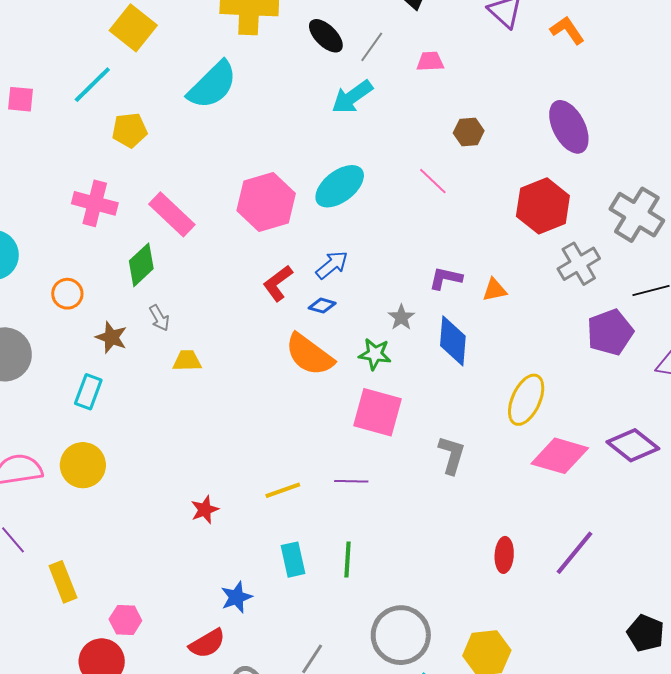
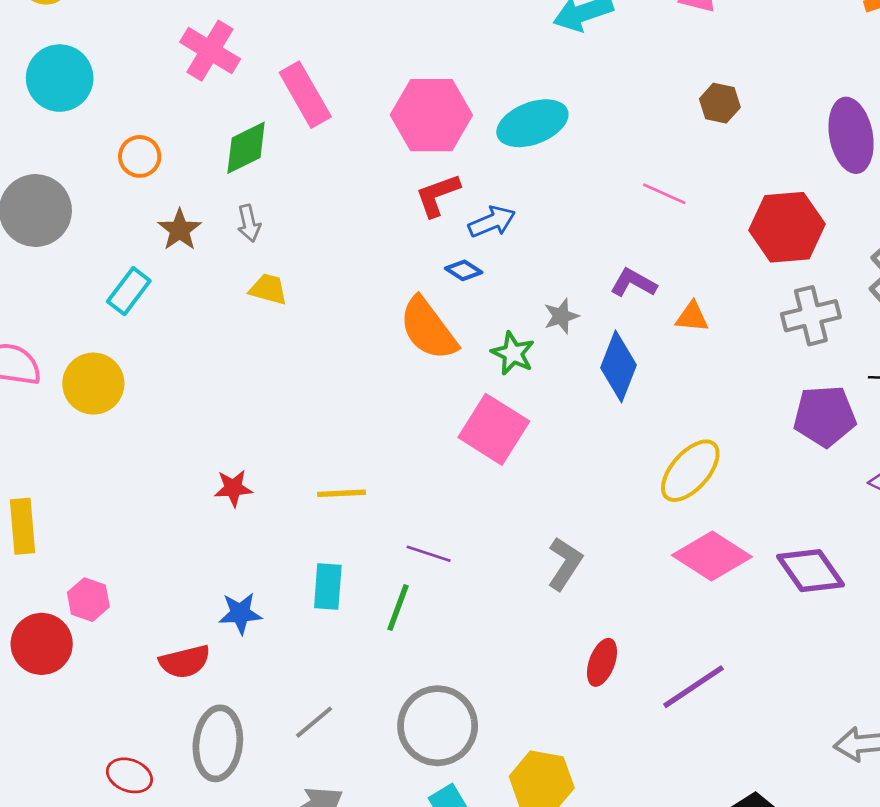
pink line: (433, 181) -> (664, 194), moved, turned -36
red L-shape: (278, 283) -> (438, 195), moved
gray L-shape: (452, 455) -> (565, 564), moved
purple line: (351, 481) -> (429, 554), moved

